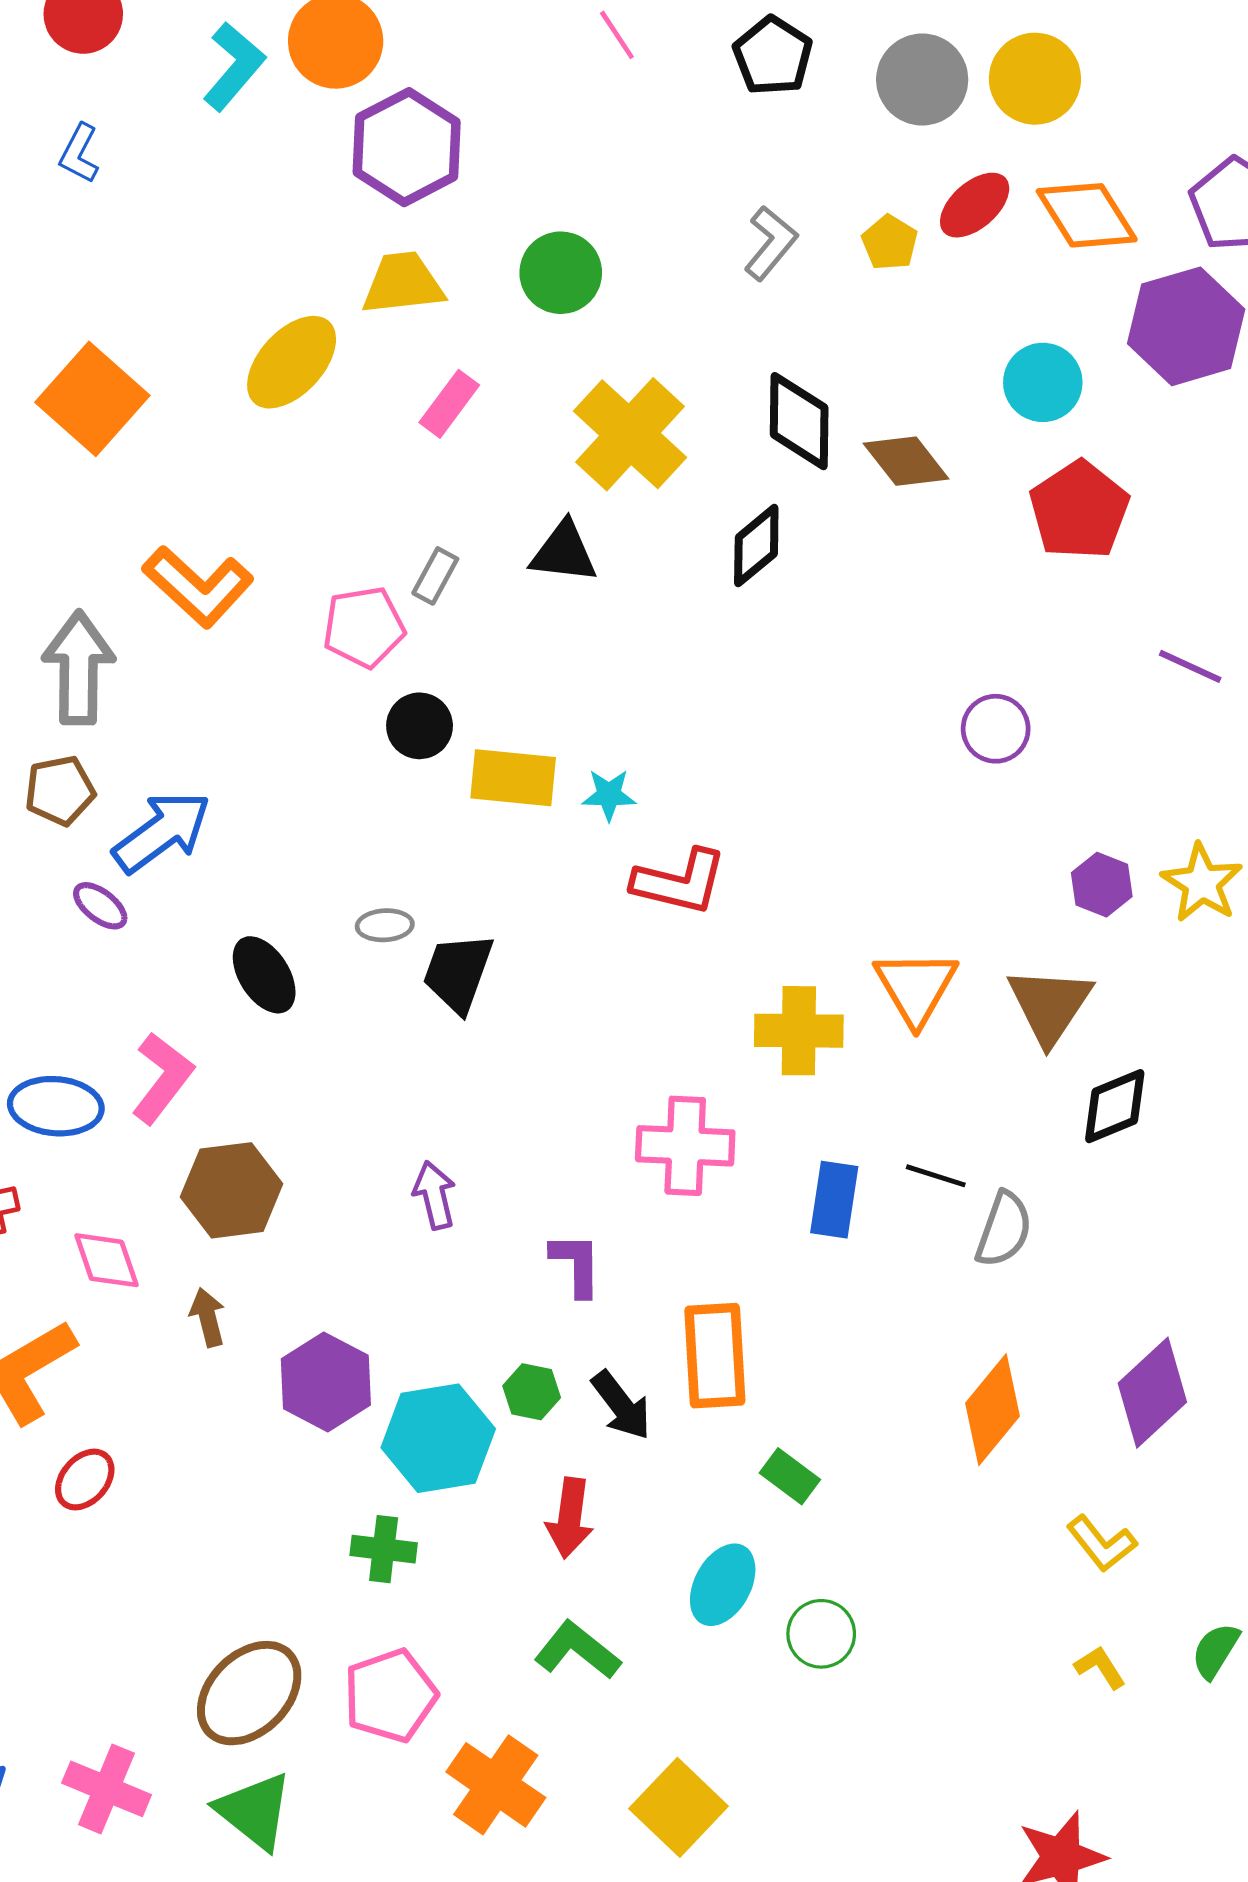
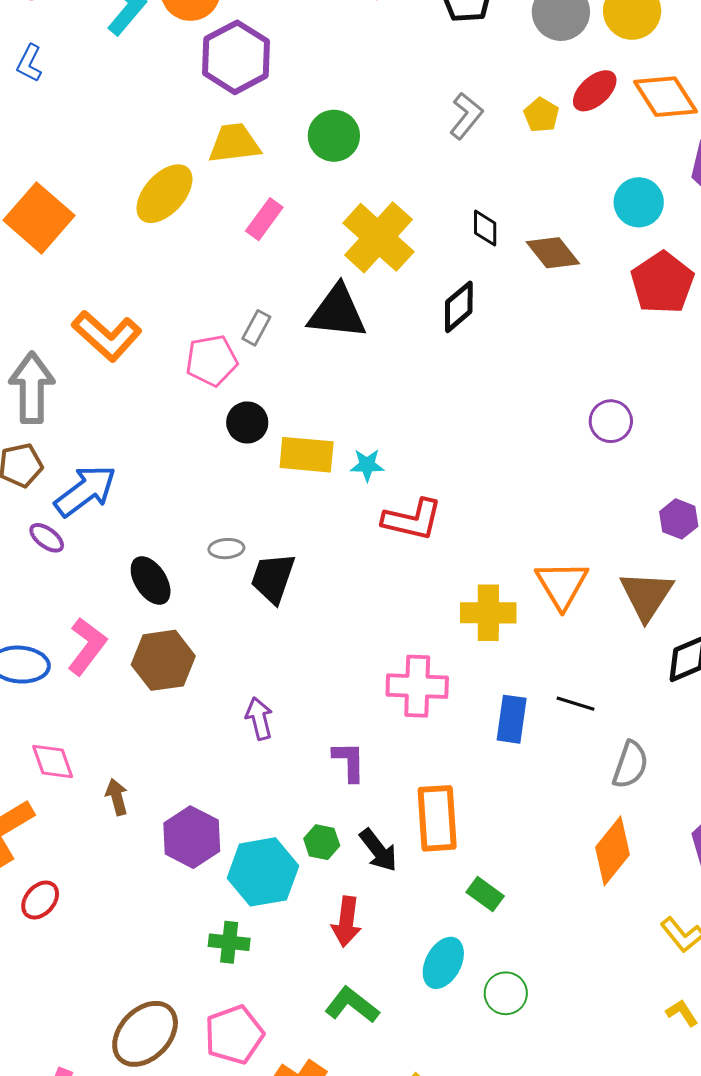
black diamond: (799, 421) -> (485, 228), size x0.6
black triangle: (564, 552) -> (337, 312), size x1.4
brown hexagon: (232, 1190) -> (163, 660), moved
gray semicircle: (1004, 1229) -> (630, 765), moved

